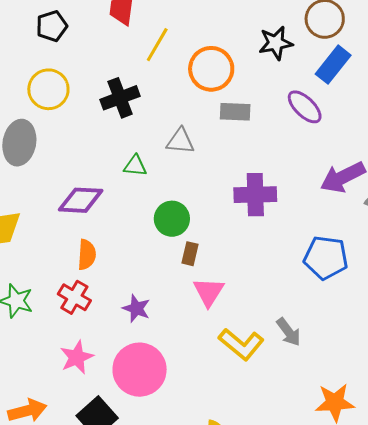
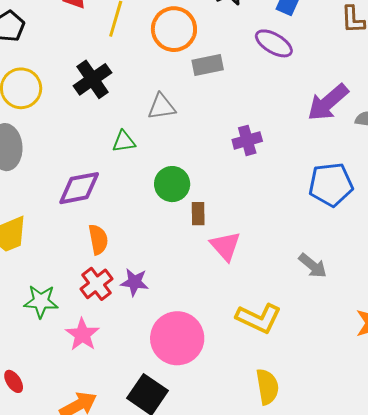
purple cross: (255, 195) -> (247, 140), size x0.7
red cross: (74, 297) -> (96, 284), turned 36
purple star: (136, 308) -> (134, 282), moved
yellow L-shape: (241, 344) -> (259, 318), moved
pink star: (77, 357) -> (82, 334), moved

